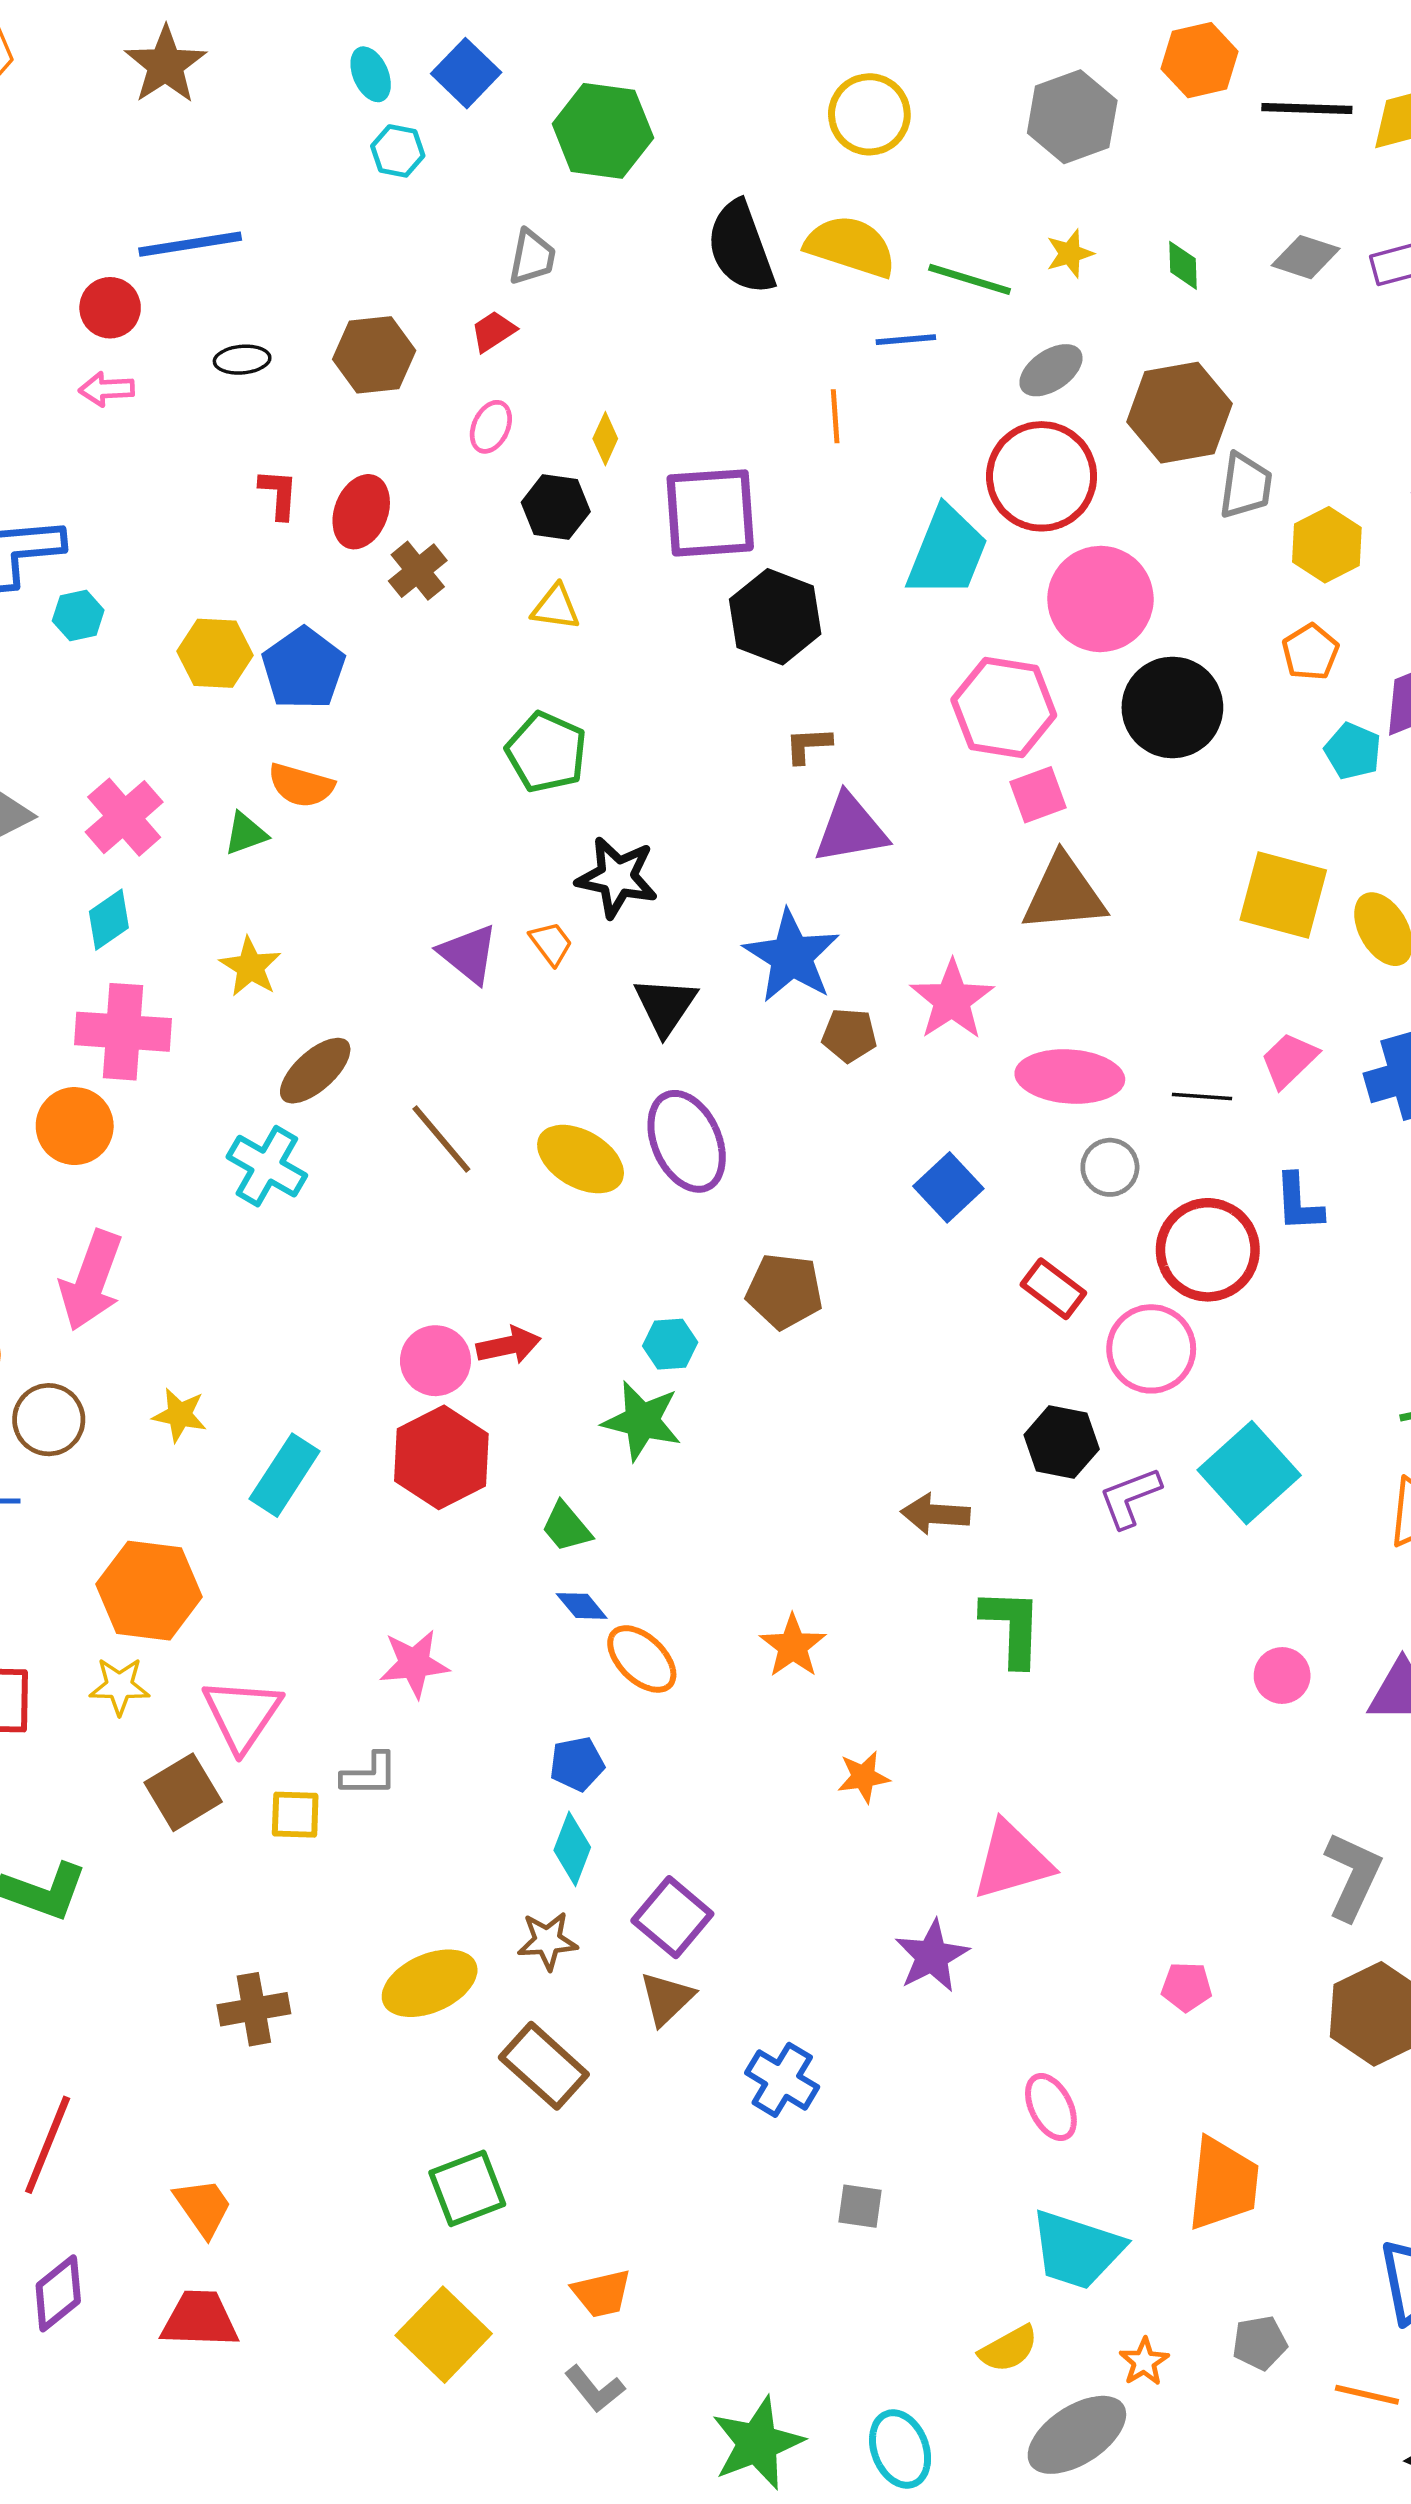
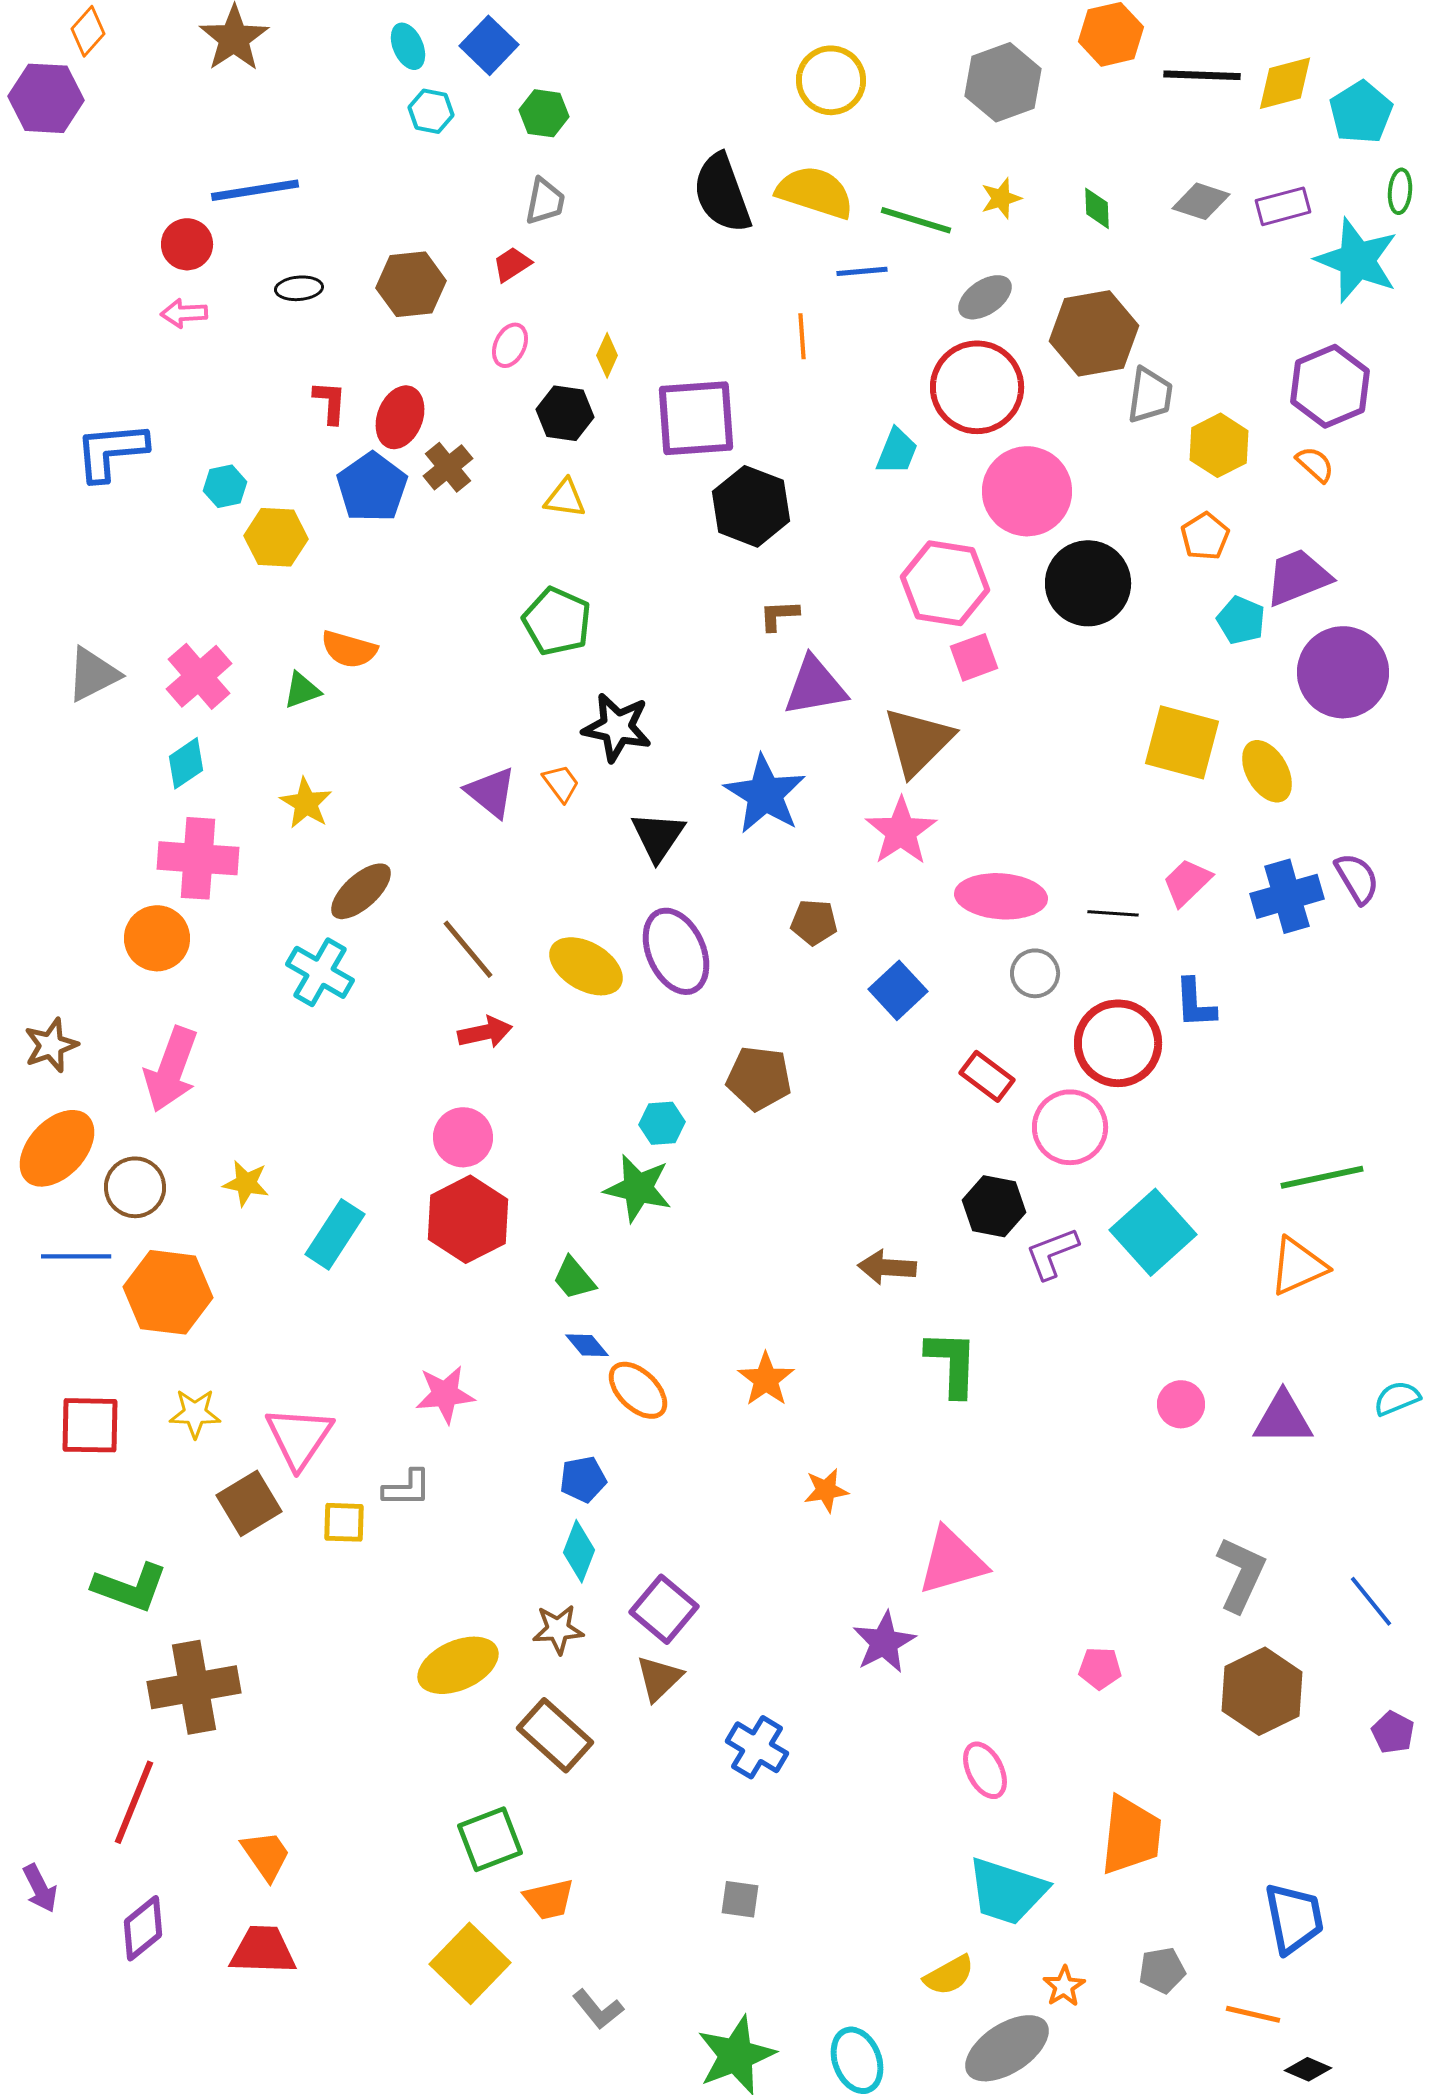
green hexagon: (603, 131) -> (544, 113), moved, size x0.6
cyan trapezoid: (947, 552) -> (897, 451), size x0.6
cyan hexagon: (78, 615) -> (225, 486), moved
blue pentagon: (303, 669) -> (372, 487), moved
brown triangle: (1064, 894) -> (918, 741), moved, turned -40
brown pentagon: (849, 1035) -> (814, 922), moved
red arrow: (509, 1345) -> (485, 1032), moved
orange hexagon: (149, 1591) -> (168, 1292), moved
brown cross: (254, 2009) -> (194, 1687), moved, size x1.5
gray square: (860, 2206) -> (740, 1899), moved
orange trapezoid: (602, 2293) -> (549, 1899), moved

